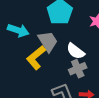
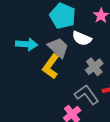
white semicircle: (76, 51) -> (82, 38), moved

